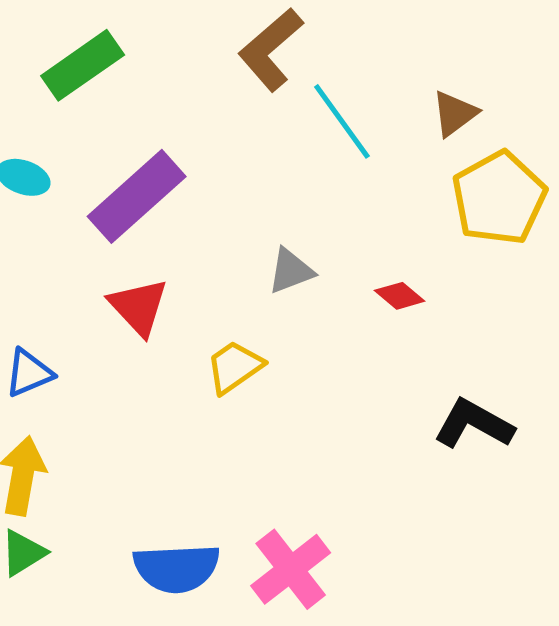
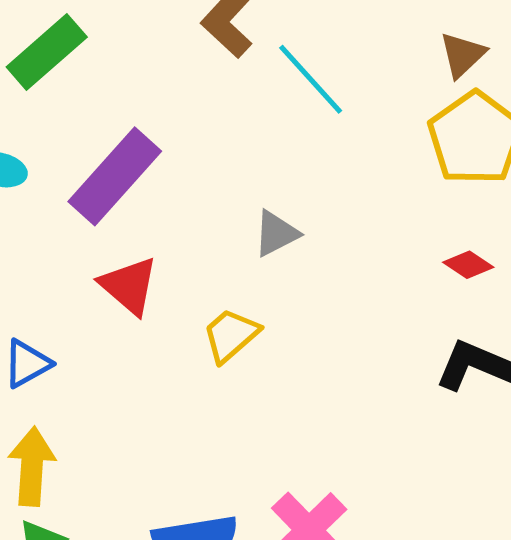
brown triangle: (455, 114) -> (462, 55), moved
red diamond: (400, 296) -> (468, 265), moved

